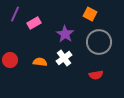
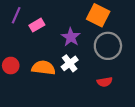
orange square: (90, 14) -> (98, 15), size x1.5
orange semicircle: (40, 62) -> (43, 68), size x1.5

